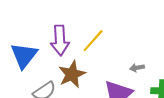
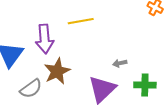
yellow line: (93, 41) -> (81, 21), moved, turned 40

